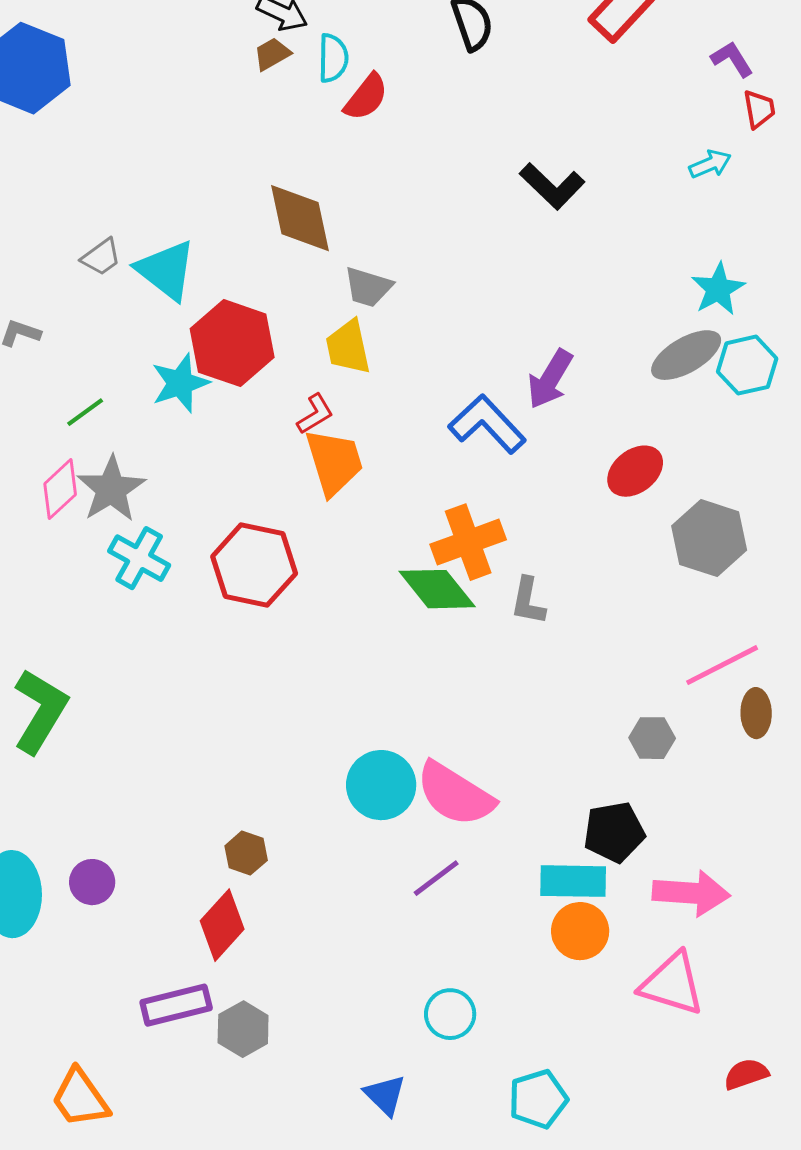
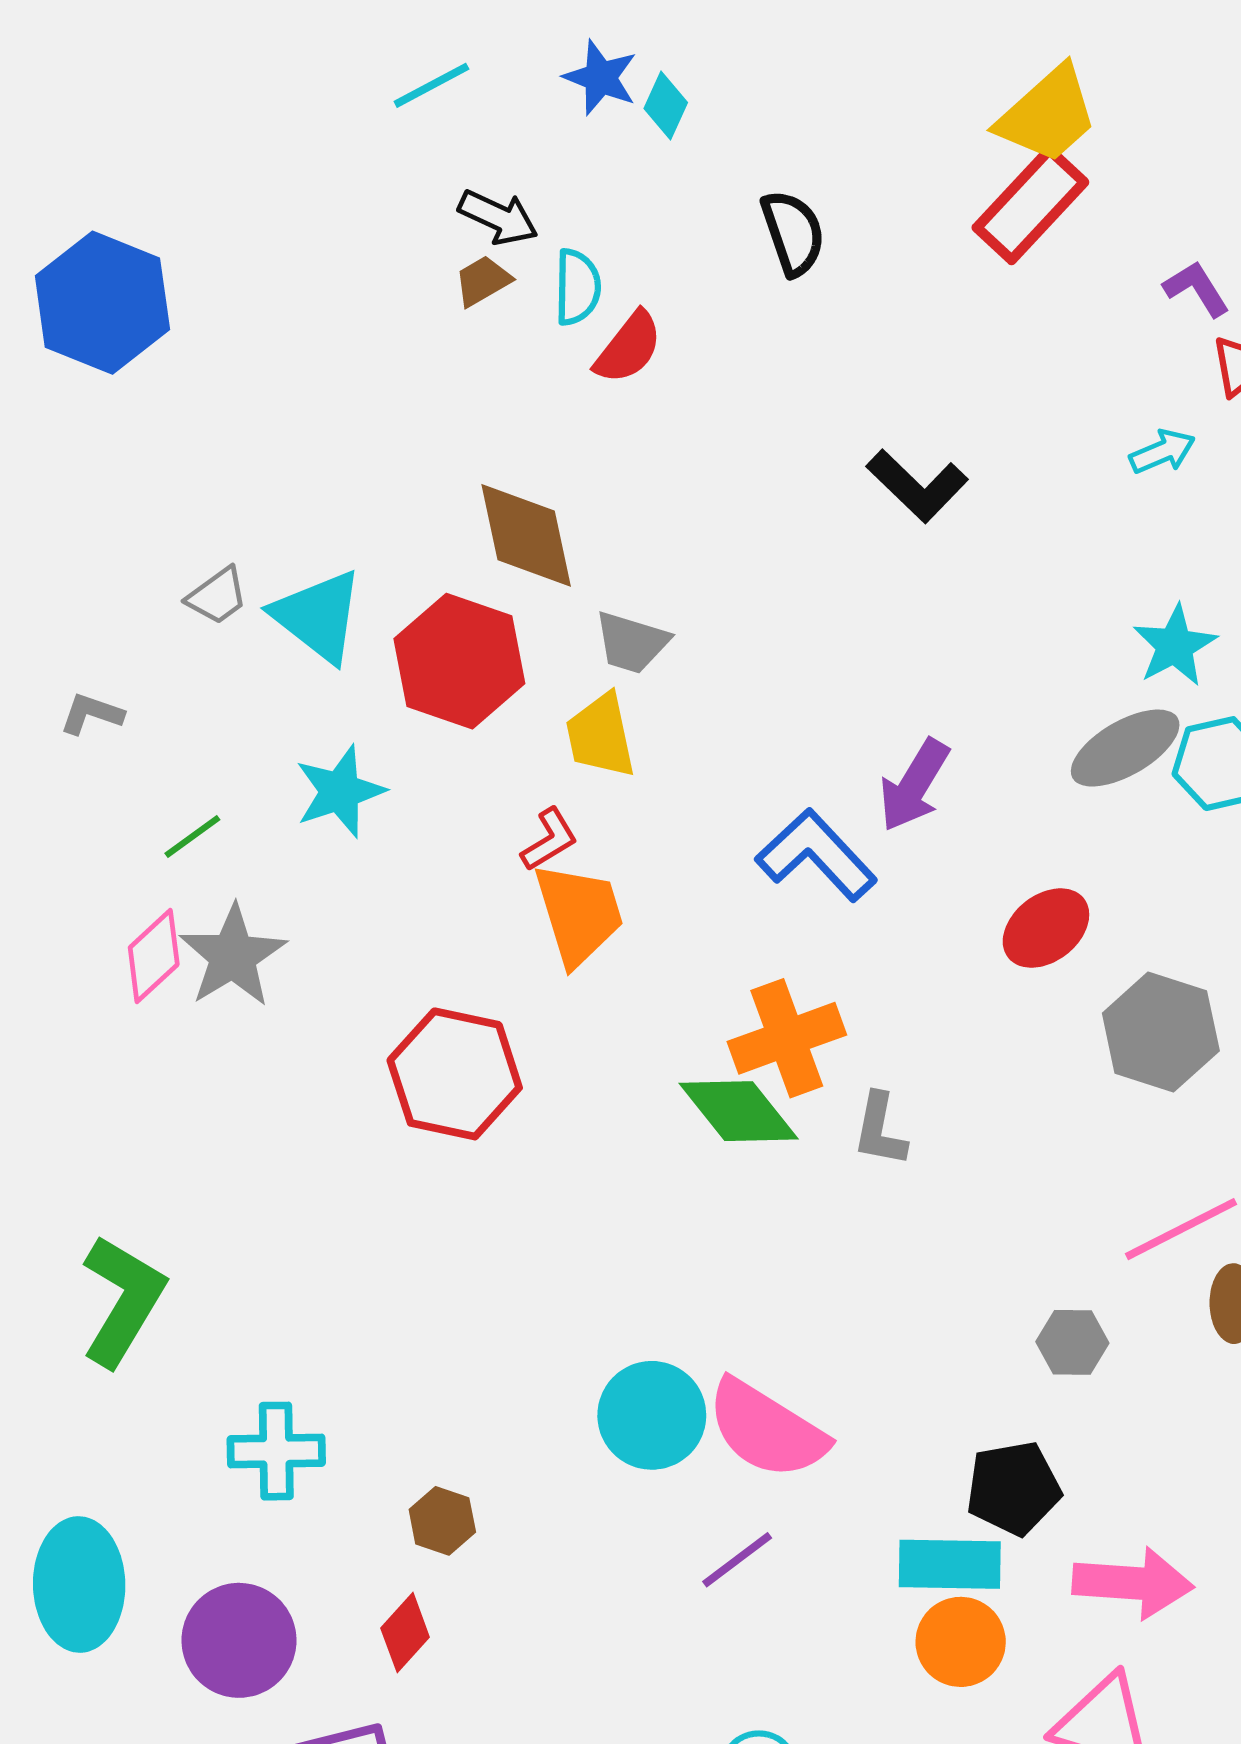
red hexagon: (232, 343) -> (459, 661), moved
cyan cross: (139, 558) -> (276, 1451), moved, turned -30
purple circle: (92, 882) -> (239, 1640), moved, size x1.6
red diamond: (222, 925) -> (405, 1633), size x0.7

